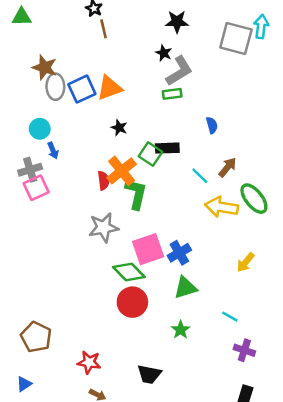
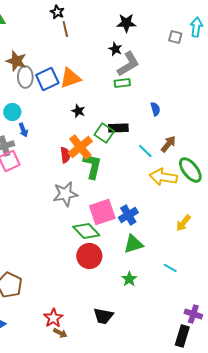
gray square: (236, 39) -> (175, 37), size x0.5
purple cross: (244, 350) -> (193, 314), moved
red star: (89, 362) -> (53, 318), moved, turned 30

